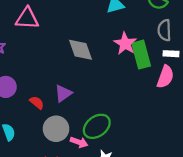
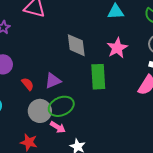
green rectangle: (141, 55) -> (98, 77), moved
green ellipse: (97, 126) -> (61, 106), moved

